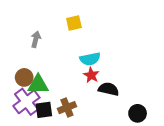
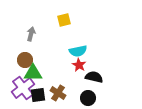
brown circle: (24, 77) -> (25, 60), moved
brown cross: (67, 108) -> (58, 93), turned -35
black circle: (138, 113) -> (88, 98), moved

